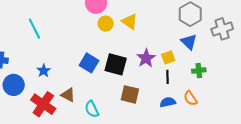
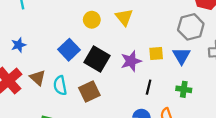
yellow circle: (106, 24) -> (92, 20), moved
yellow square: (168, 57) -> (156, 54), moved
brown square: (130, 94) -> (89, 92), moved, turned 36
cyan semicircle: (92, 109) -> (60, 85), moved

